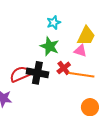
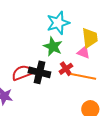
cyan star: (54, 23) -> (58, 23), size x1.6
yellow trapezoid: (86, 36) -> (90, 38), turned -35

